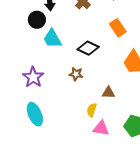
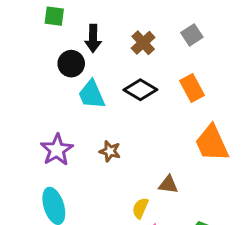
black diamond: (88, 48) -> (140, 90), moved
brown star: (76, 74) -> (110, 151), moved

